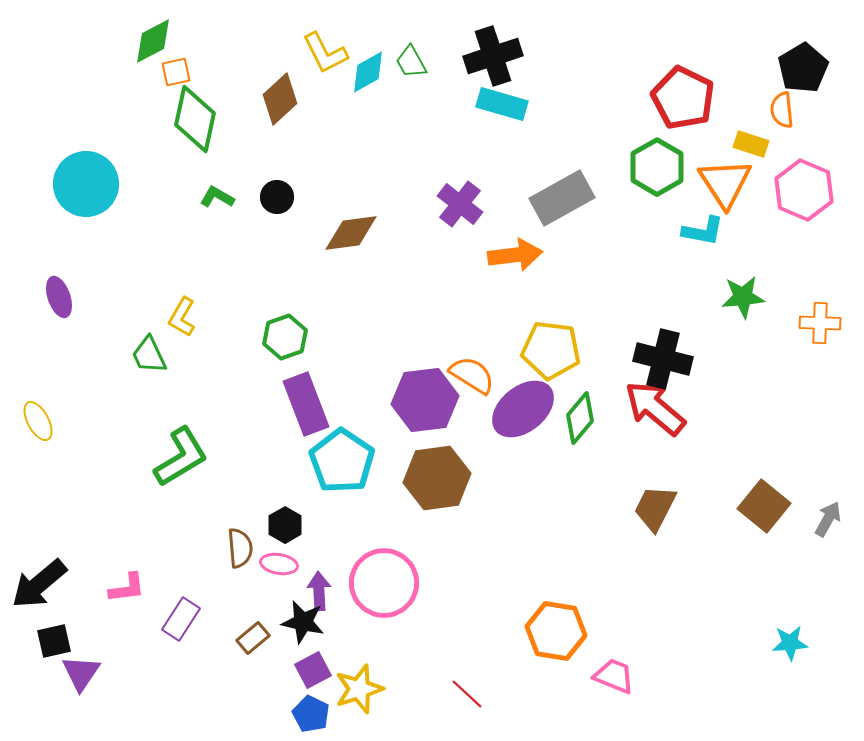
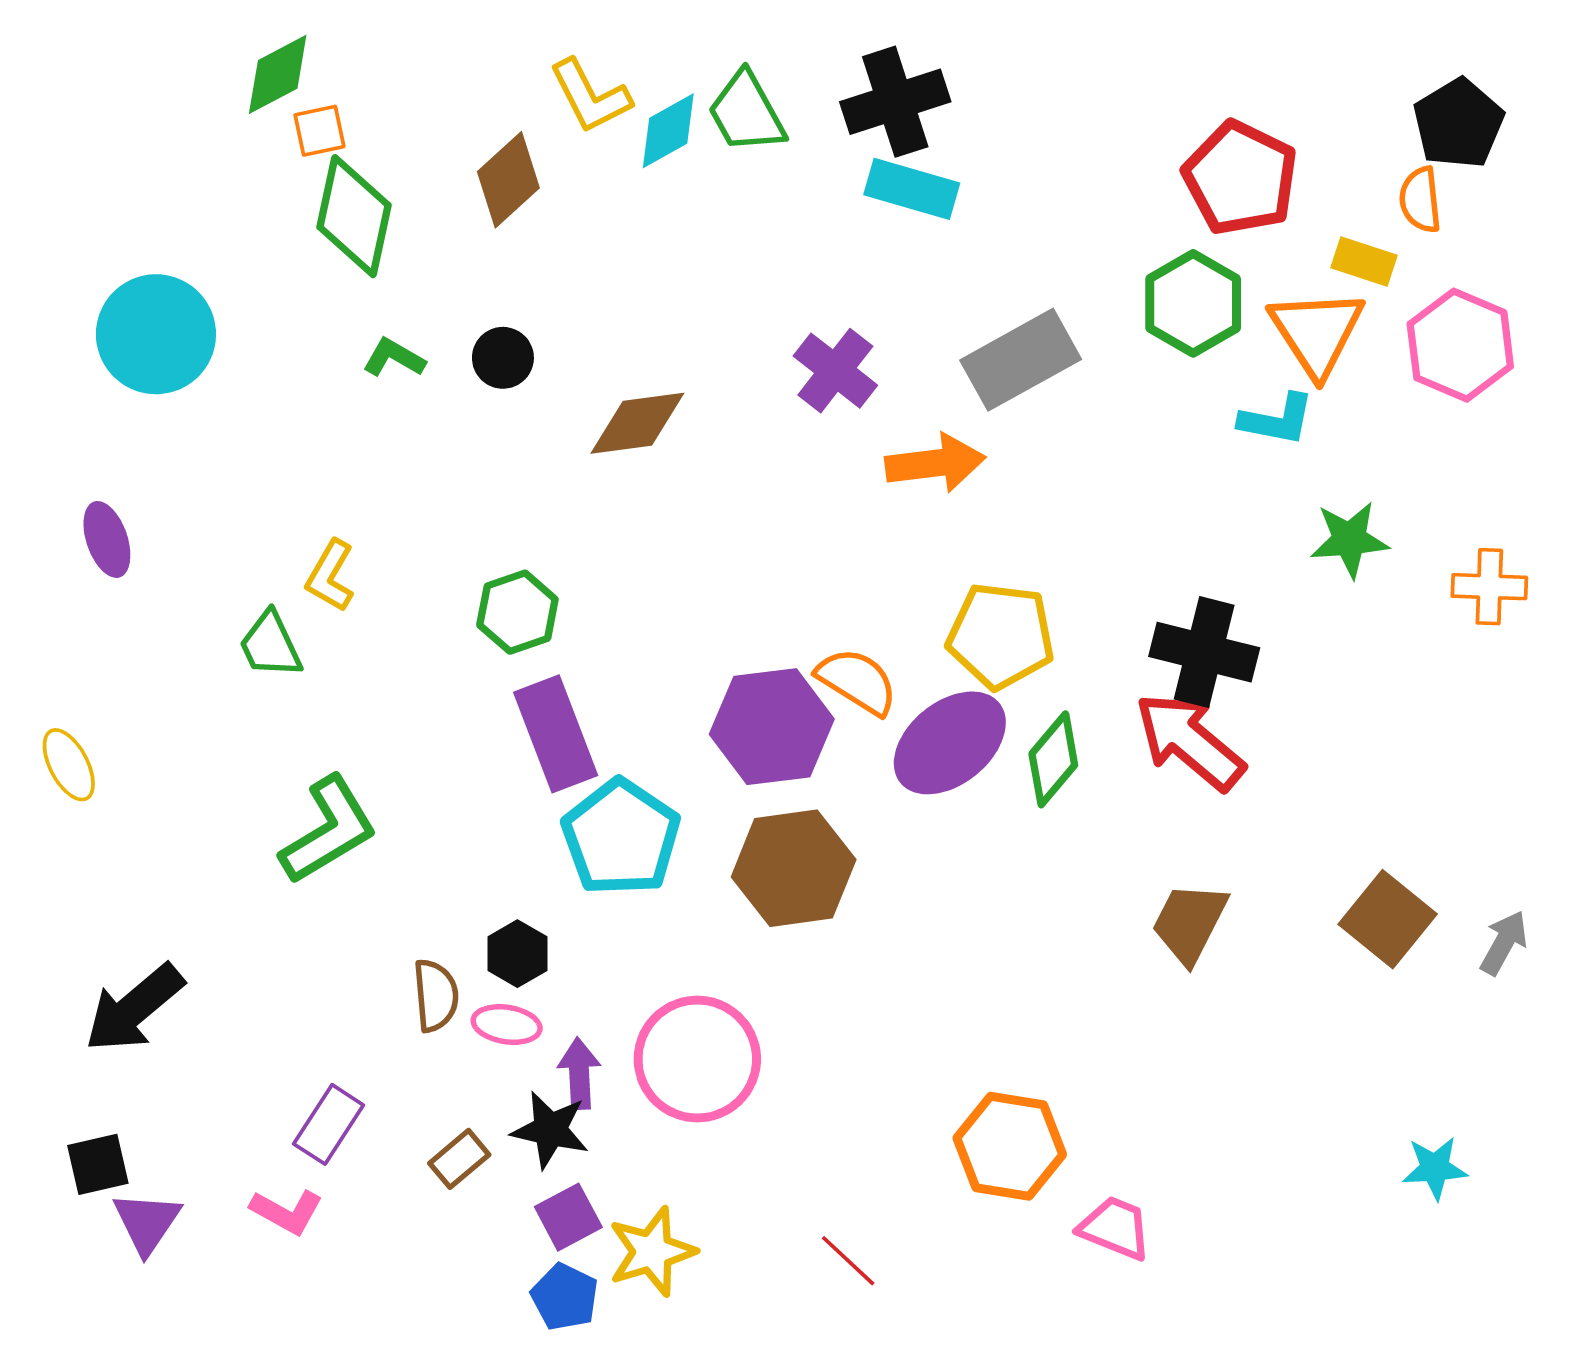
green trapezoid: (411, 62) -> (746, 113), size x1.4
black arrow: (39, 584) -> (134, 1008), moved
pink L-shape: (127, 588) -> (287, 1212), moved, turned 36

